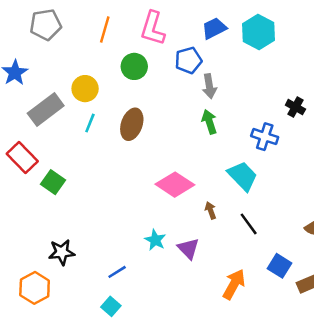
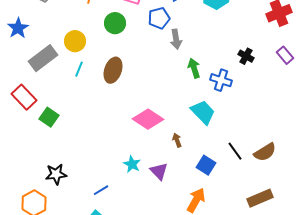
green arrow: (209, 122) -> (194, 68), moved
black line: (249, 224) -> (235, 151), moved
blue square: (279, 266) -> (206, 165), moved

